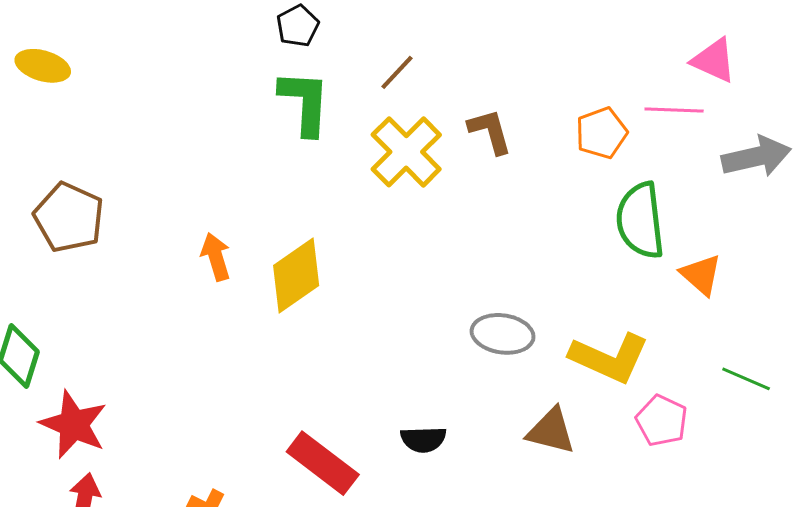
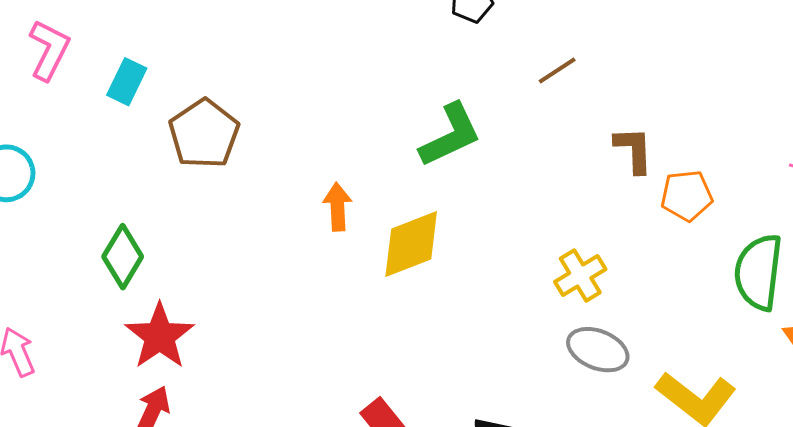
green L-shape: (305, 103) -> (450, 135), moved, turned 48
orange pentagon: (601, 133) -> (687, 196), moved
yellow cross: (406, 152) -> (580, 276), moved, size x0.7

